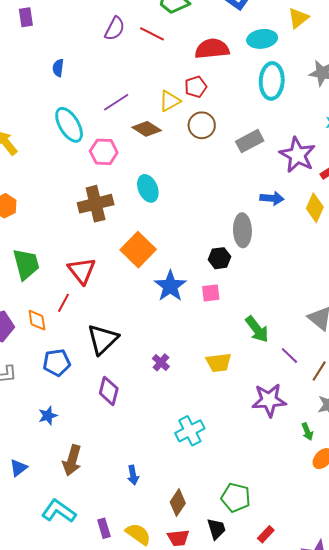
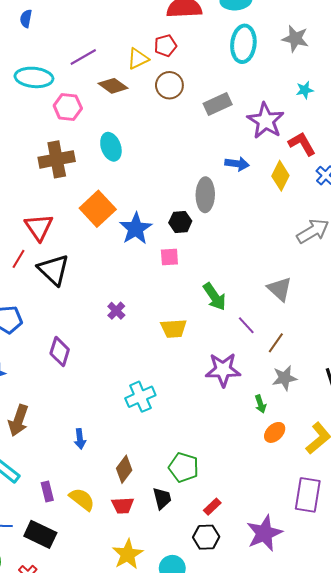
cyan ellipse: (69, 125) -> (34, 77), turned -57
blue star: (170, 286) -> (136, 229), moved
black triangle: (103, 339) -> (54, 270), moved, turned -36
purple cross: (161, 362) -> (116, 311), moved

